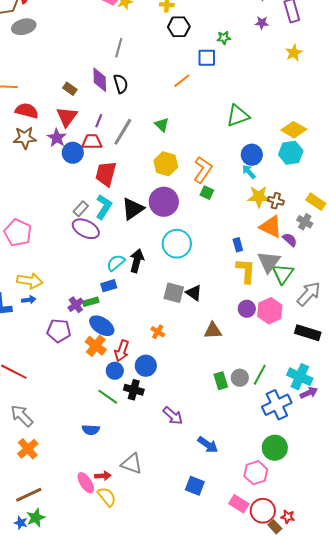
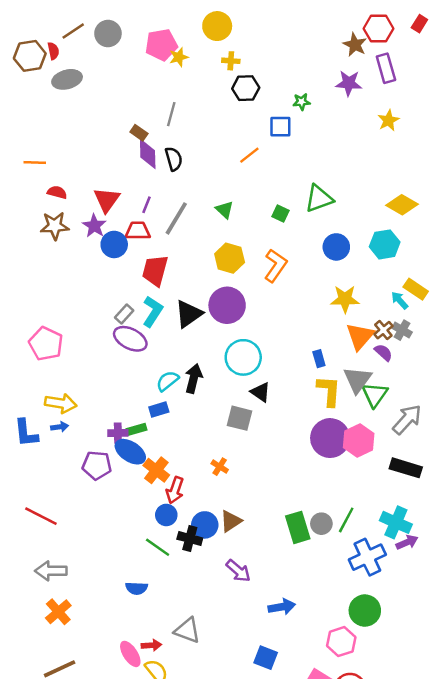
purple star: (262, 23) -> (349, 83), size x1.5
gray ellipse: (24, 27) -> (67, 79), moved
brown rectangle: (70, 89) -> (139, 133), moved
red semicircle: (27, 111) -> (57, 192), size x0.7
yellow diamond: (294, 130) -> (402, 205), moved
cyan arrow: (249, 172) -> (400, 300), moved
green square: (207, 193) -> (280, 213), moved
brown cross: (276, 201) -> (383, 330), moved, turned 35
yellow rectangle: (316, 202) -> (416, 289), moved
orange triangle: (271, 227) -> (360, 336), turned 45
black triangle: (194, 293) -> (261, 392), moved
purple cross: (76, 305) -> (118, 433), turned 35
purple circle: (247, 309) -> (330, 438), size x1.8
blue ellipse: (102, 326) -> (130, 452), moved
brown triangle: (213, 331) -> (231, 521), moved, turned -30
orange cross: (96, 346) -> (156, 470), moved
blue circle: (146, 366) -> (205, 525), moved
green rectangle: (221, 381) -> (298, 527), size x1.4
gray arrow: (22, 416) -> (51, 571), turned -45
blue arrow: (208, 445) -> (282, 607), turned -45

